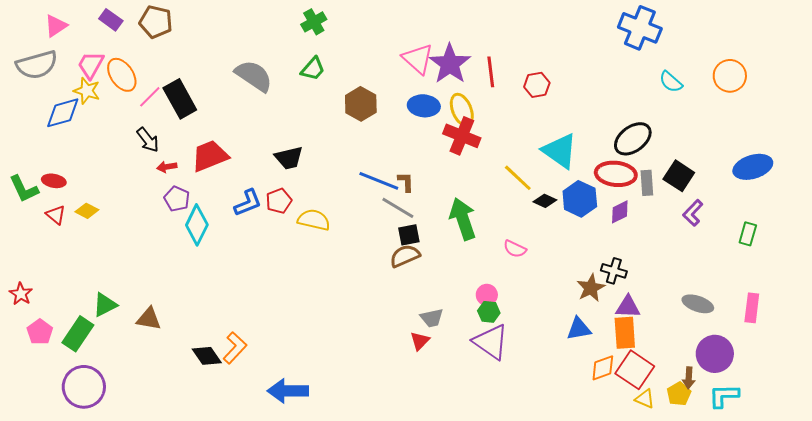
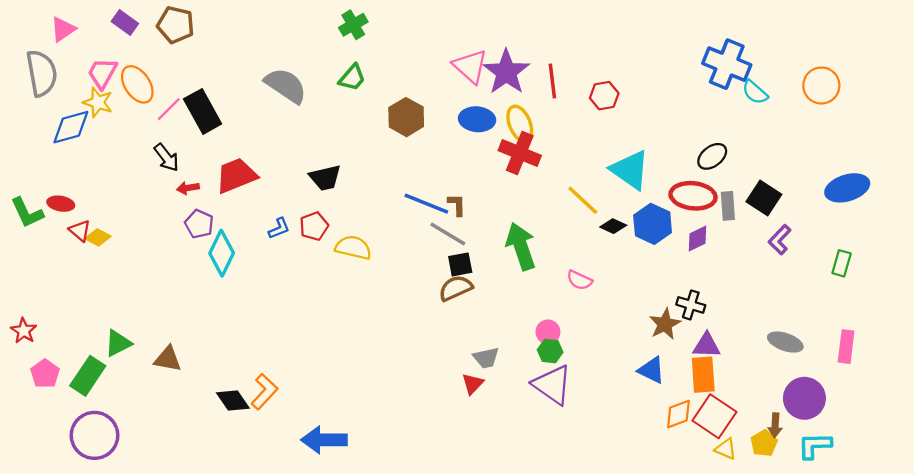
blue cross: (640, 28) -> (727, 64), moved
gray semicircle: (37, 65) -> (42, 73), turned -84
black ellipse: (633, 139) -> (712, 156), size x0.7
blue L-shape: (248, 203) -> (279, 228), size x0.7
red triangle: (56, 215) -> (80, 231), moved
blue triangle: (579, 329) -> (651, 370), turned 36

